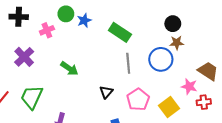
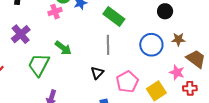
pink cross: (47, 30) -> (55, 12), moved
brown star: (177, 43) -> (178, 39), moved
gray line: (128, 63) -> (108, 45), moved
green trapezoid: (32, 97) -> (39, 65), moved

